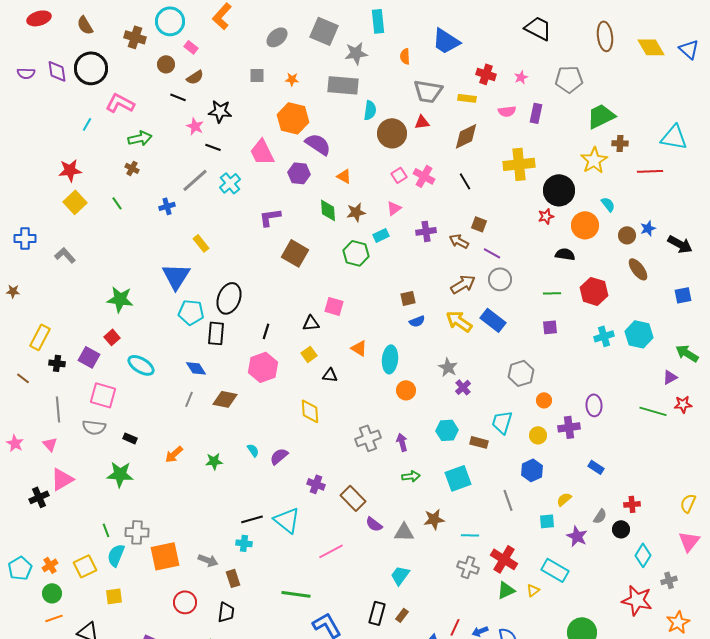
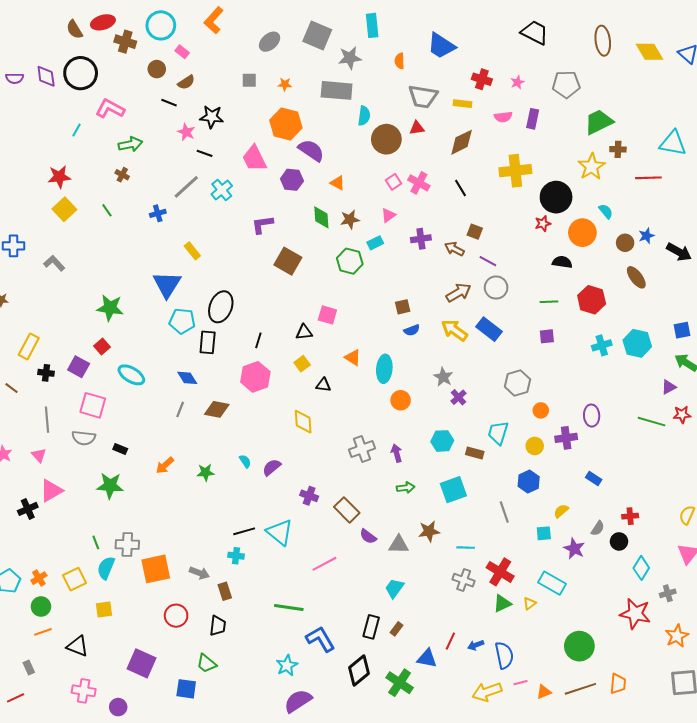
red ellipse: (39, 18) -> (103, 22), moved
blue square: (683, 295) -> (682, 330), moved

